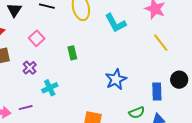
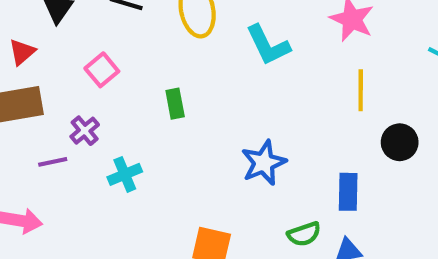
yellow line: (161, 43) -> (361, 90), turned 36
black circle: (179, 80) -> (400, 142), moved
purple line: (26, 108) -> (53, 162), moved

